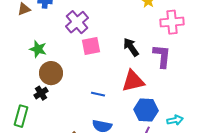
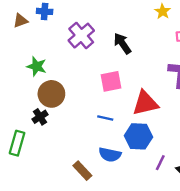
pink square: (91, 46) -> (111, 81), moved
black arrow: (131, 47) -> (122, 44), moved
blue hexagon: (146, 110) -> (138, 136), moved

